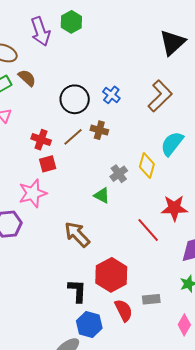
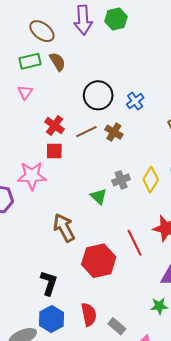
red hexagon: (111, 275) -> (99, 261), moved
gray rectangle: (151, 299) -> (117, 326), moved, turned 30

